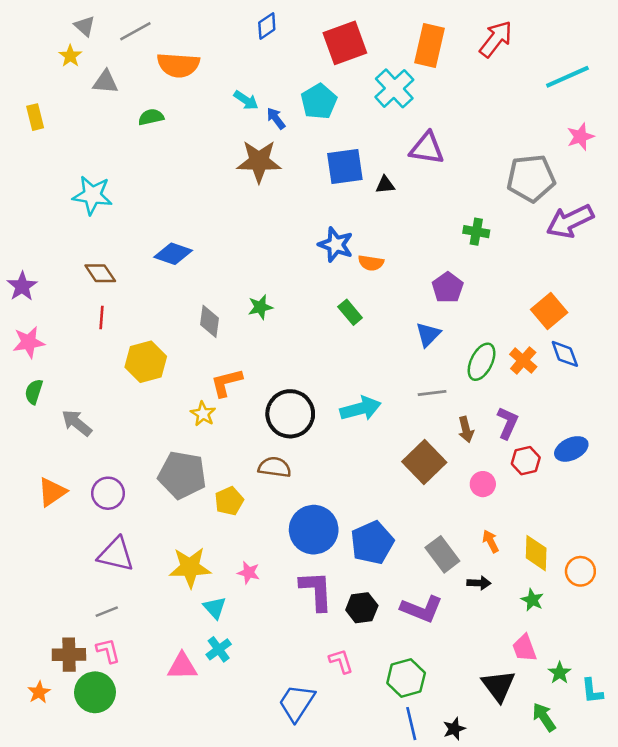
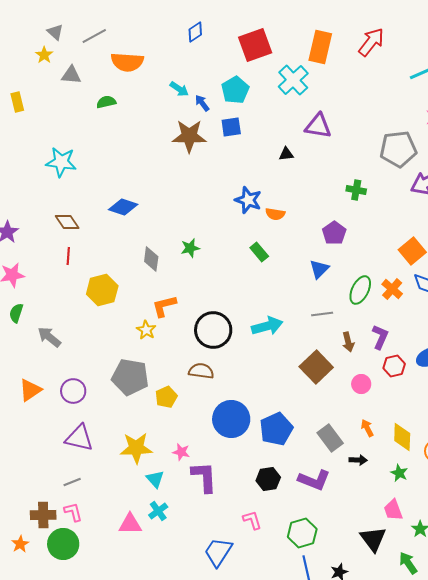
blue square: (345, 167) -> (231, 127), moved, size x0.7
purple L-shape: (316, 591) -> (204, 477), moved

